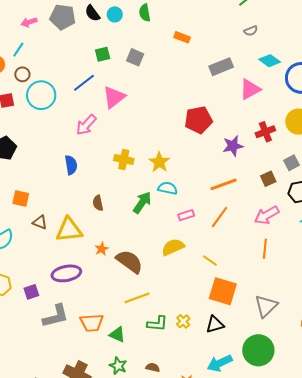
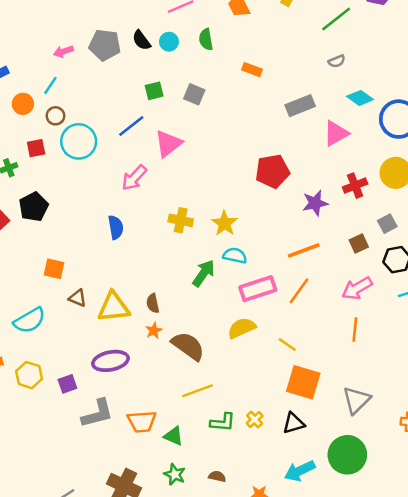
brown semicircle: (98, 203) -> (153, 303), moved
pink rectangle: (186, 215) -> (258, 289), size x1.8

